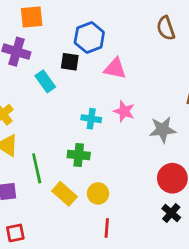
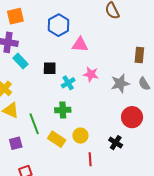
black square: (70, 62) -> (50, 68), moved
cyan rectangle: (45, 81) -> (21, 61), moved
cyan cross: (91, 119) -> (68, 83), turned -32
black cross: (171, 213) -> (116, 143), moved

